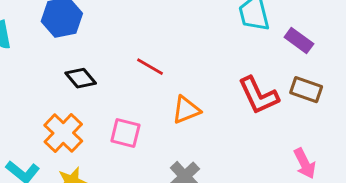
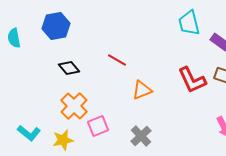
orange cross: (63, 133) -> (74, 106), moved
pink square: (125, 133) -> (98, 126), moved, turned -35

